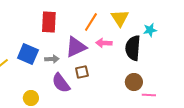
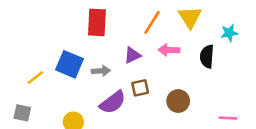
purple triangle: (76, 47) -> (132, 55), size x0.6
black semicircle: (133, 48) -> (207, 56), size x0.7
brown circle: (134, 82) -> (178, 101), moved
purple semicircle: (61, 83) -> (113, 102), turned -90

